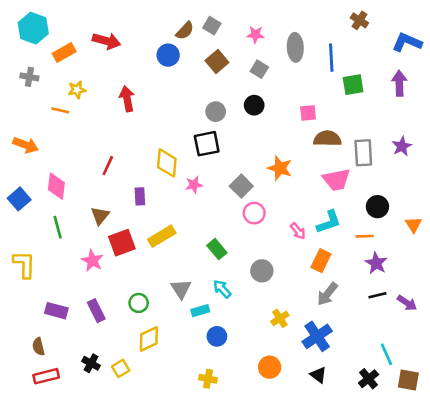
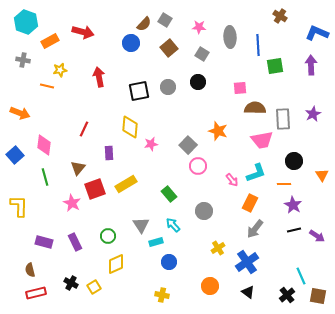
black square: (207, 144) -> (139, 91), moved

